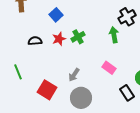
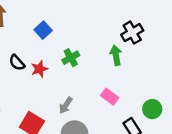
red star: (59, 39) -> (39, 69), moved
black semicircle: (35, 41) -> (17, 63), turned -128

